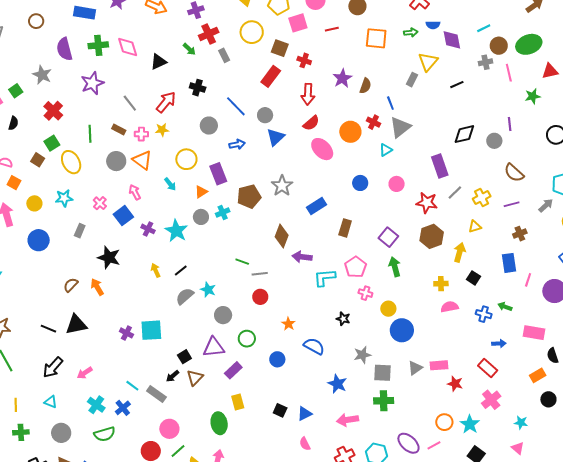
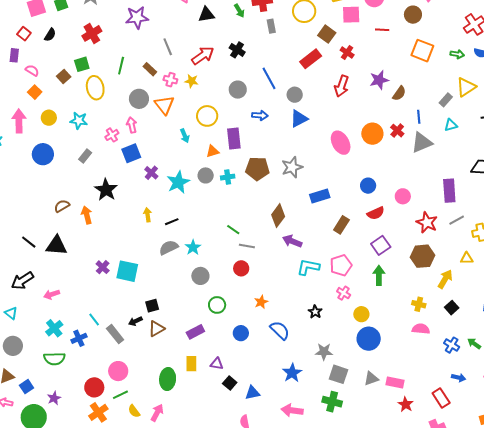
red semicircle: (311, 123) -> (376, 213), moved
cyan triangle: (386, 150) -> (451, 125), moved
pink arrow: (135, 192) -> (132, 125), moved
purple triangle: (214, 347) -> (217, 364), moved, size x0.6

